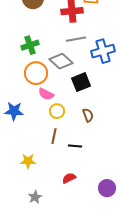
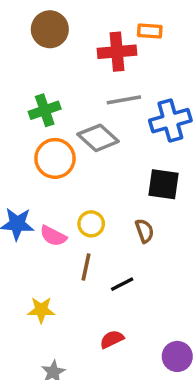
black square: (81, 82) -> (163, 184), moved, turned 30
pink semicircle: (46, 94) -> (53, 236), moved
black line: (75, 146) -> (122, 284), turned -32

